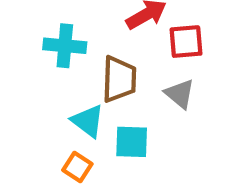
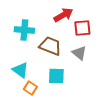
brown trapezoid: (119, 79) -> (50, 46), turned -70
cyan triangle: (88, 121) -> (20, 70), moved

